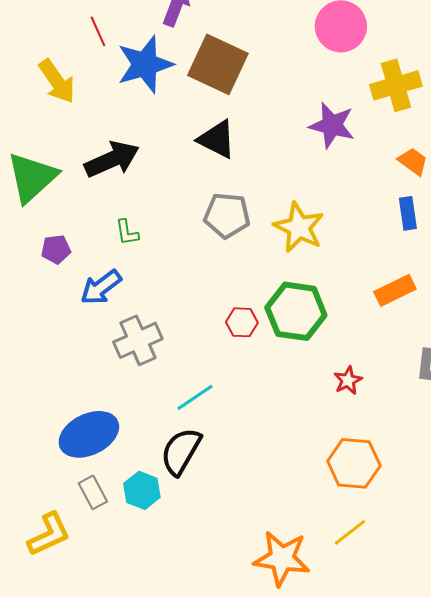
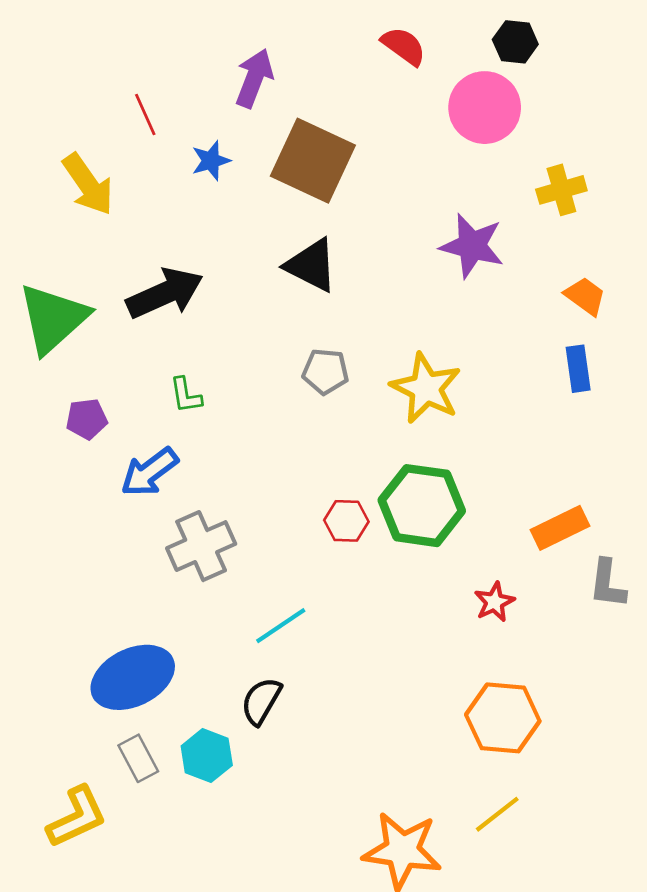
blue star: (145, 64) -> (211, 161), size x0.5
yellow cross: (396, 85) -> (561, 190), size x0.7
gray pentagon: (227, 215) -> (325, 371), size x0.7
orange rectangle: (395, 290) -> (560, 528), moved
black semicircle: (181, 451) -> (261, 701), size x0.7

